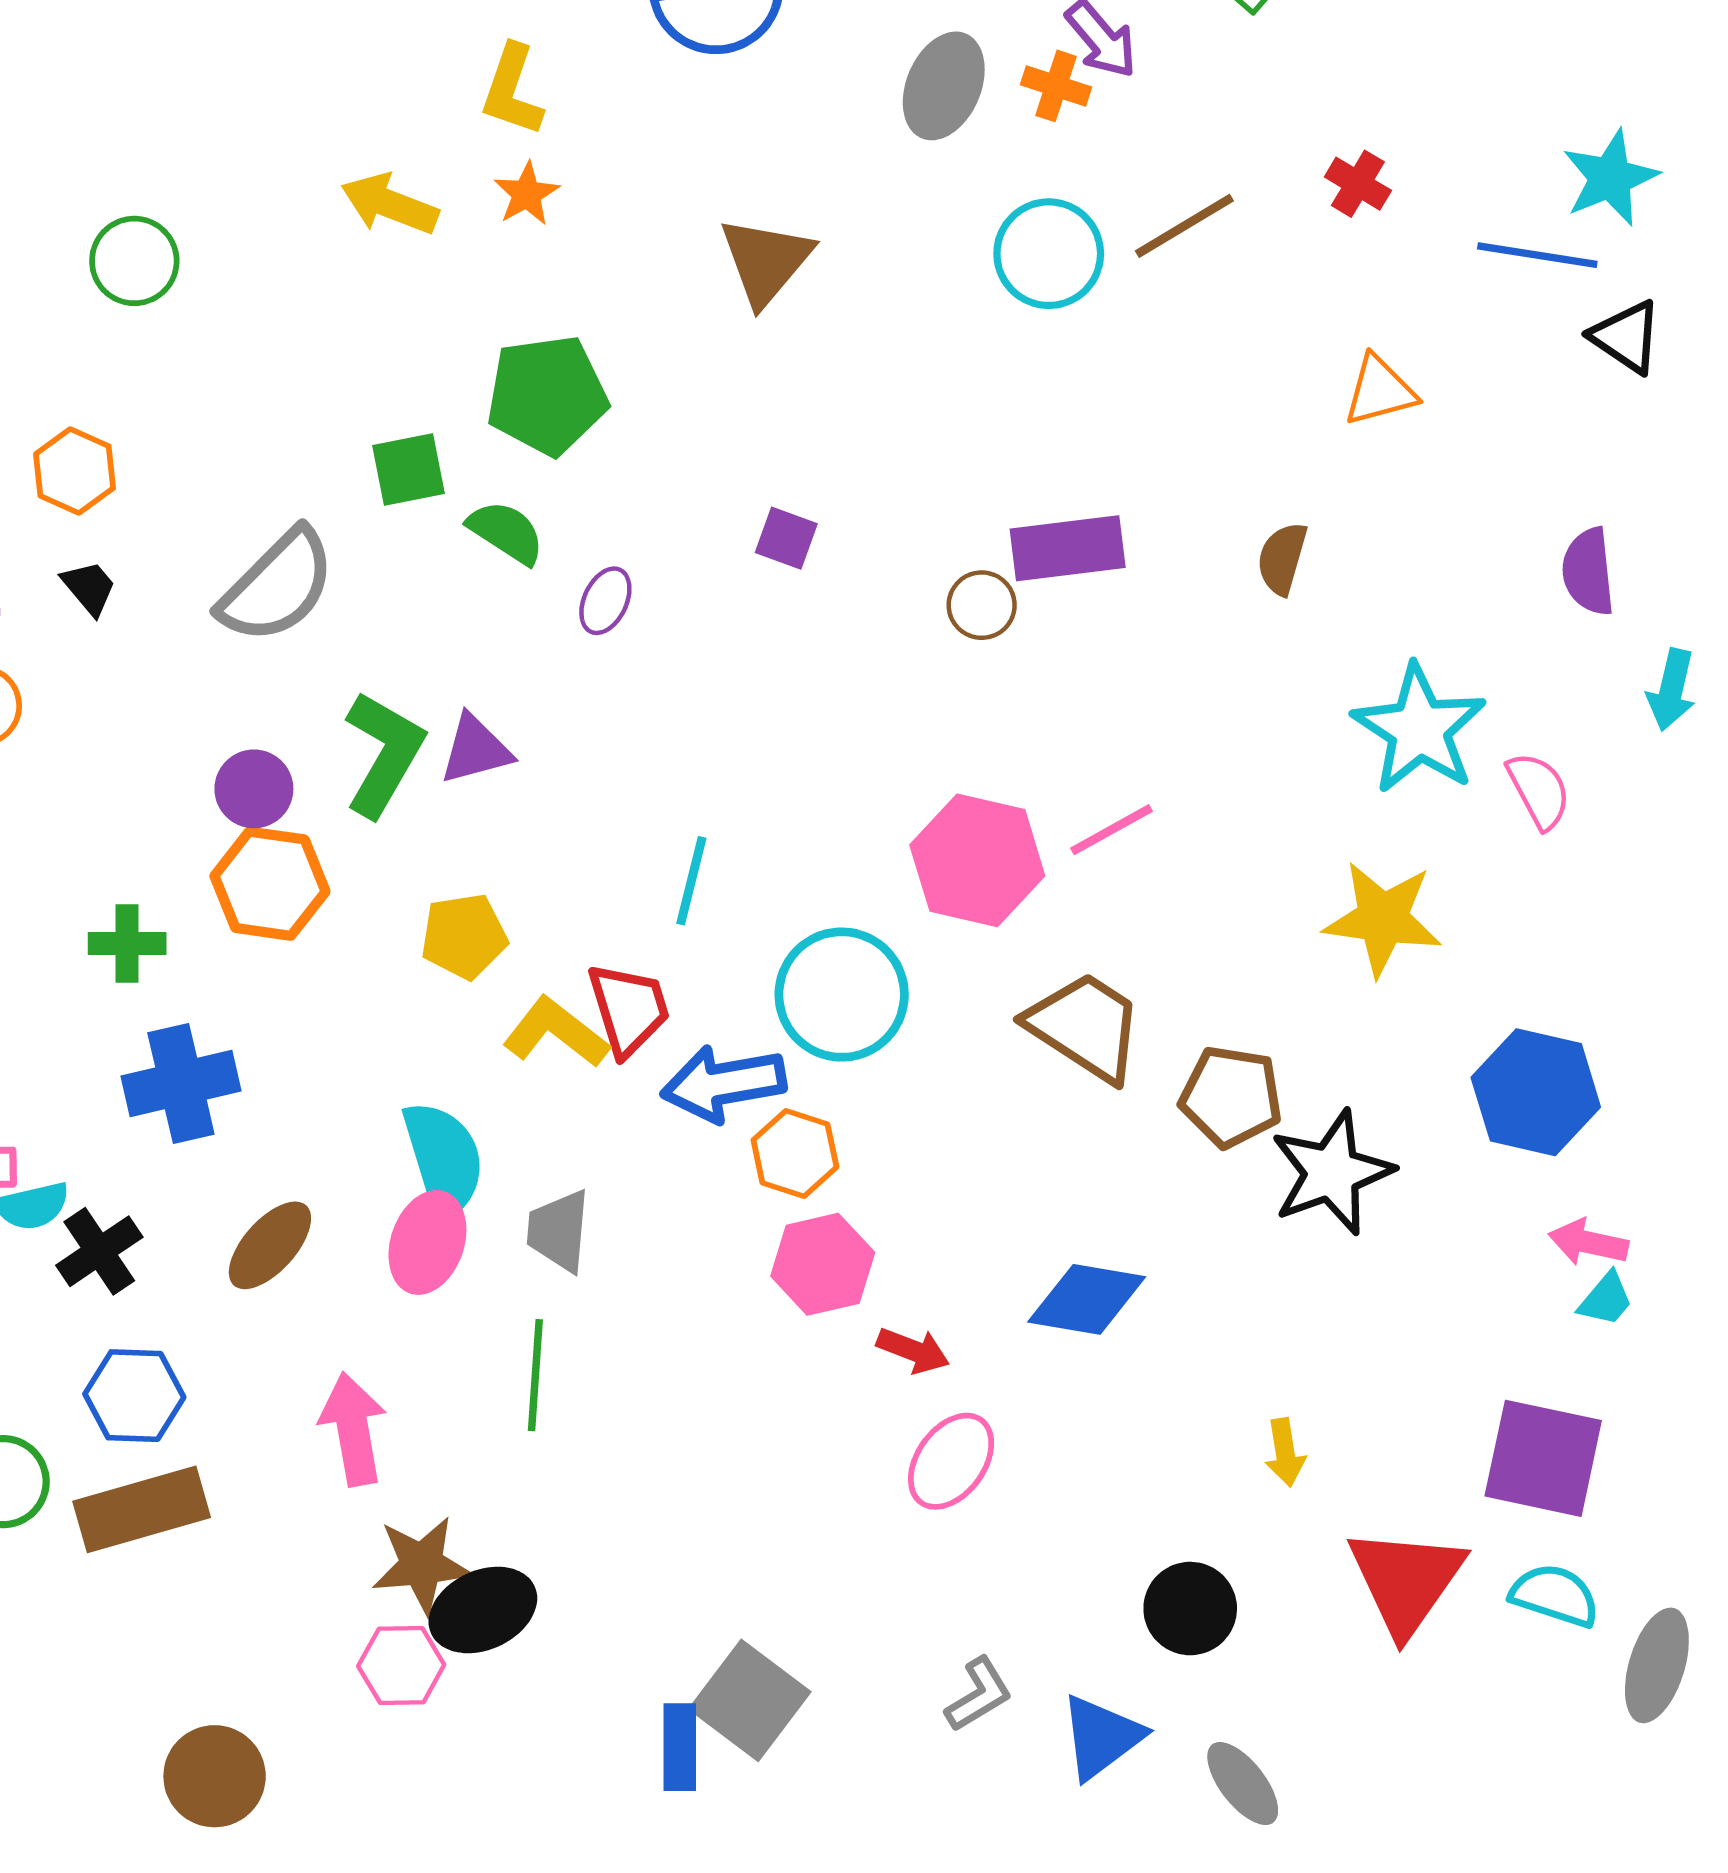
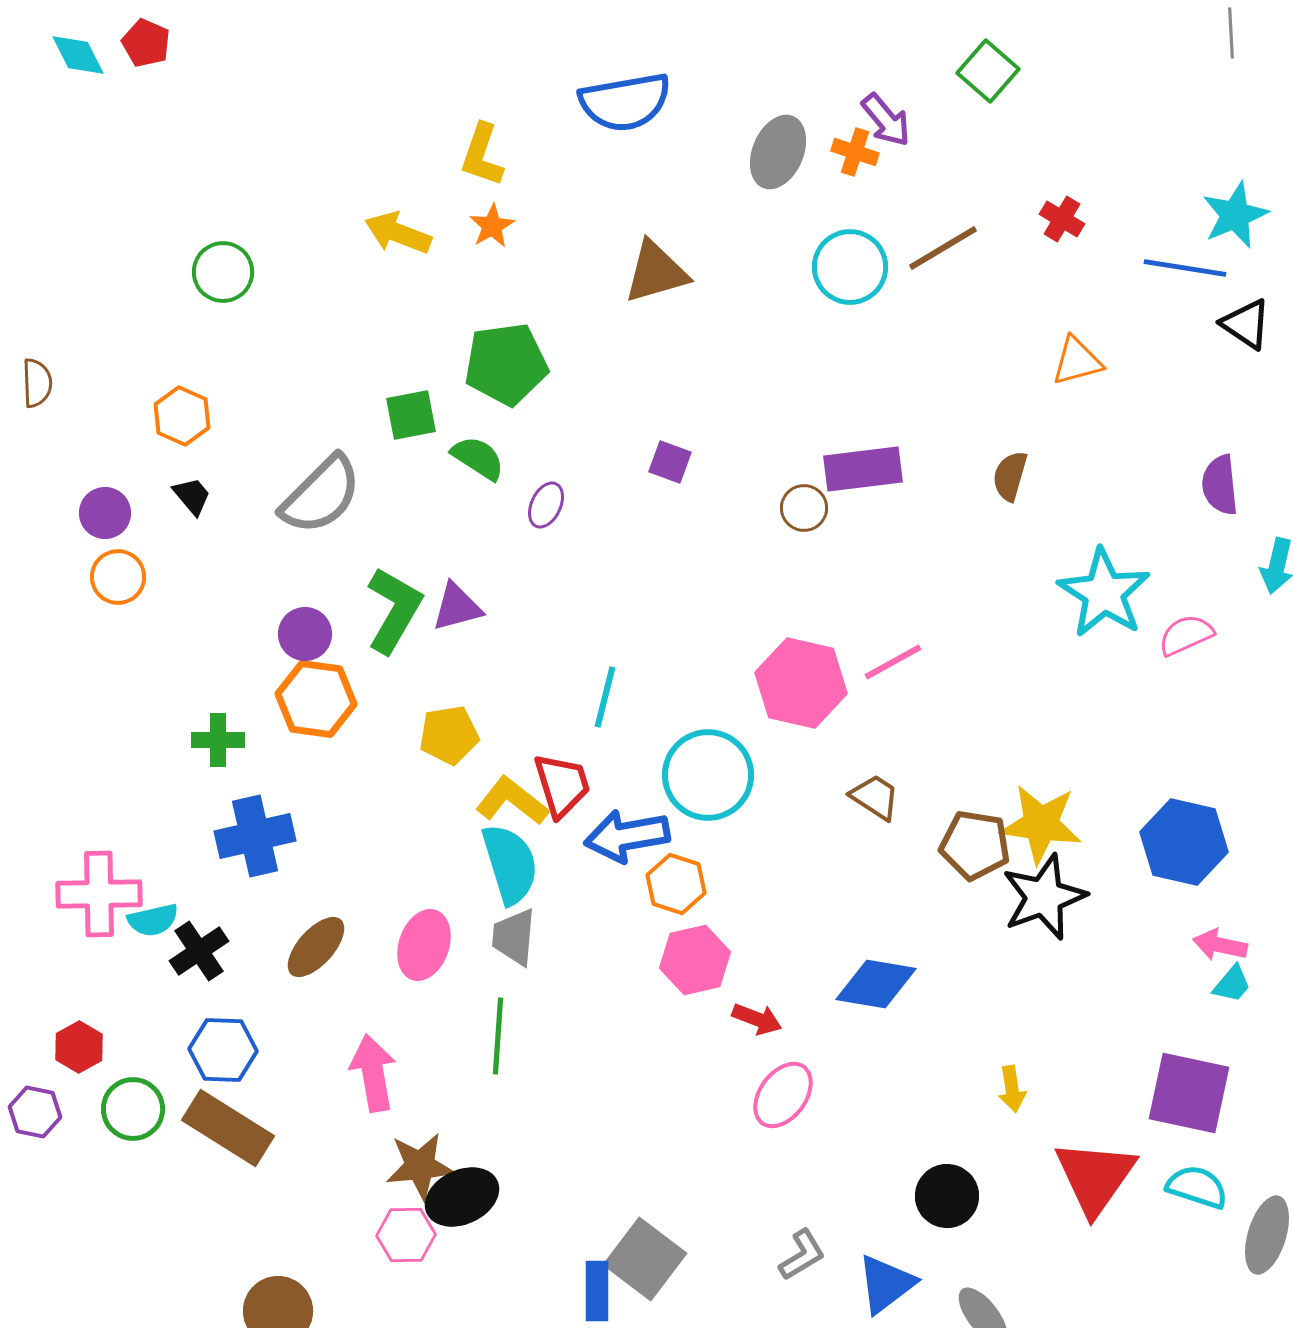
brown triangle: (766, 261) -> (656, 272), turned 34
pink semicircle: (1539, 790) -> (1186, 635), turned -86
yellow star: (1383, 919) -> (1041, 824), moved
brown trapezoid: (1085, 1027) -> (875, 797), size x0.6
cyan semicircle: (443, 1159) -> (510, 864), moved
brown rectangle: (142, 1509) -> (228, 1128), turned 48

